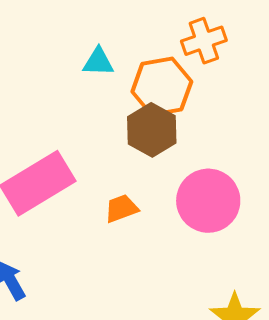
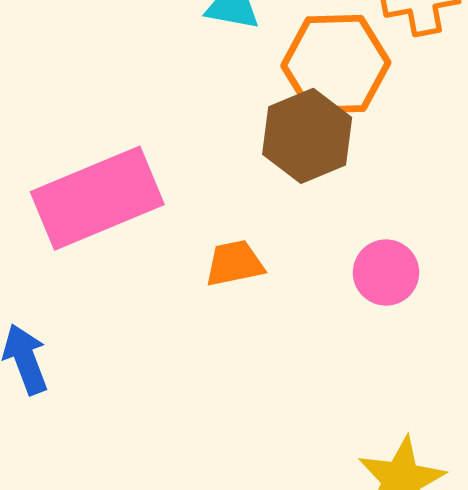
pink circle: (208, 201) -> (386, 273), size x0.6

